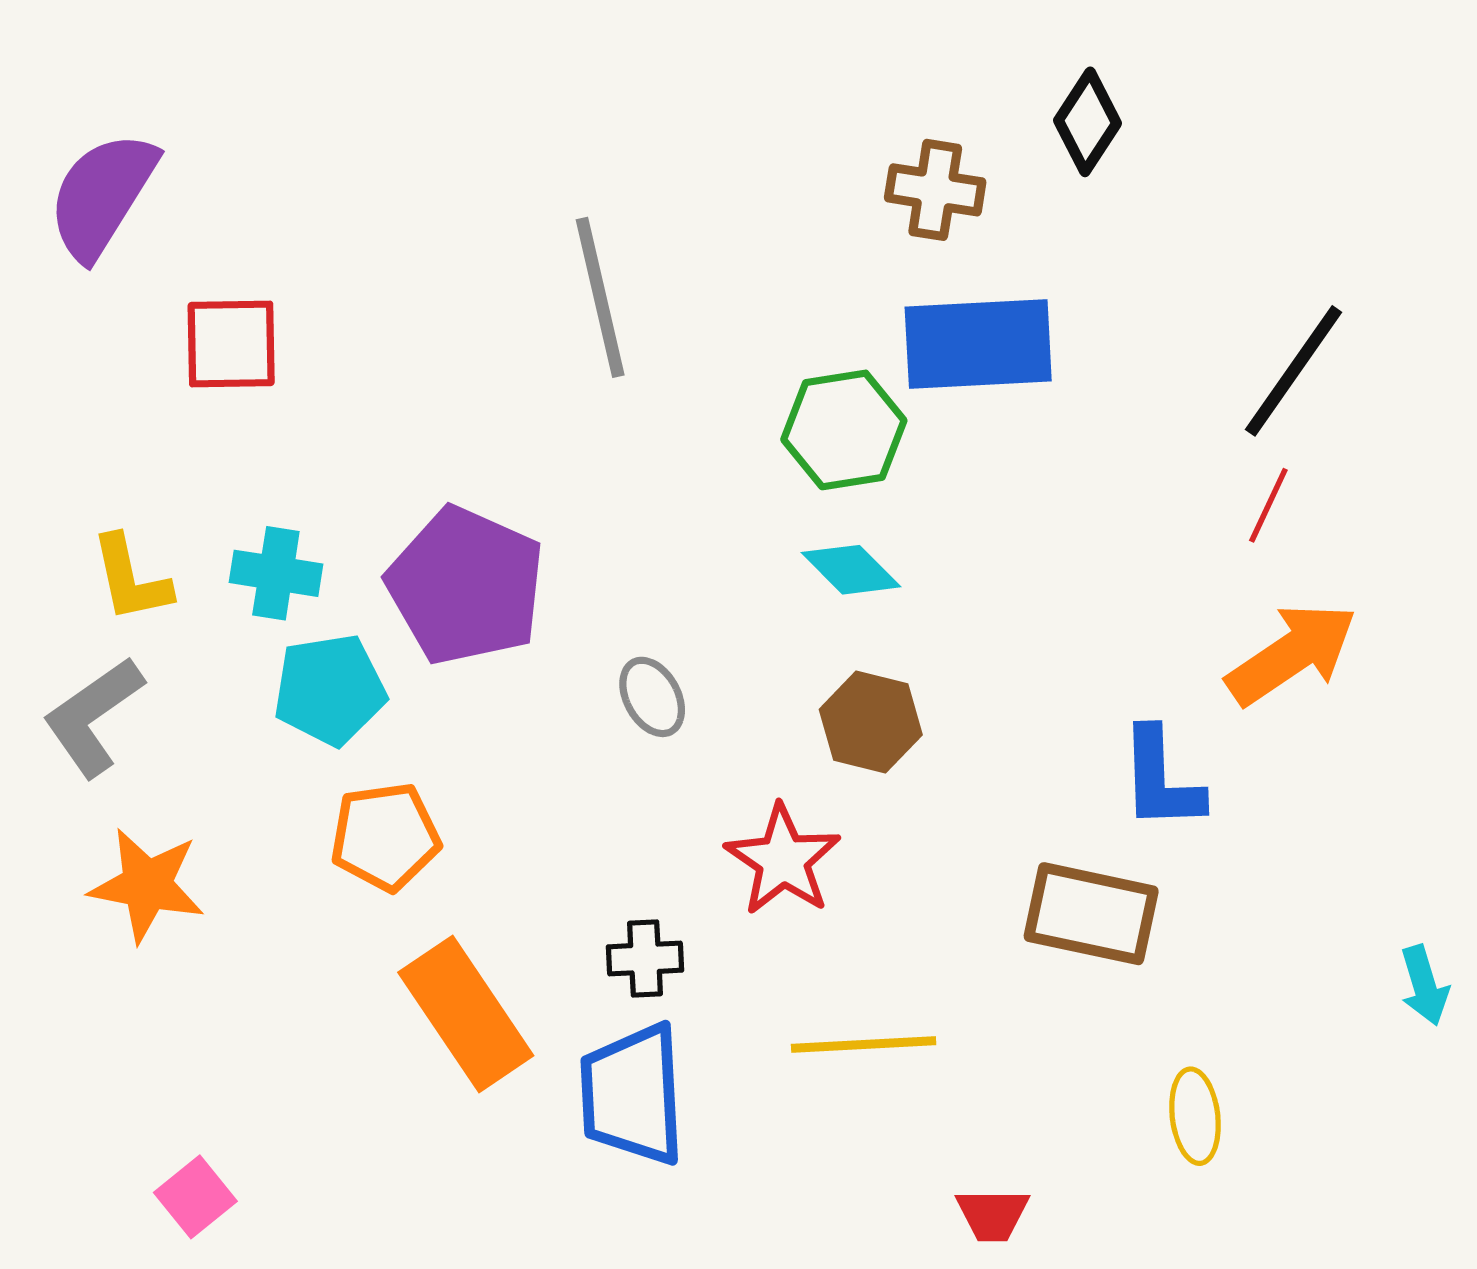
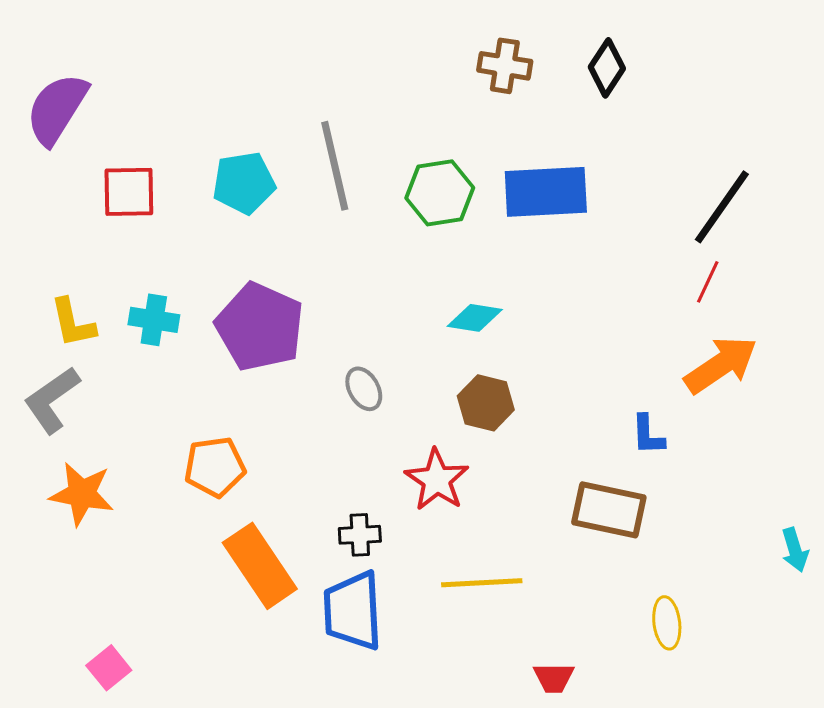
brown cross: (935, 190) -> (505, 66), moved
green hexagon: (844, 430) -> (440, 193), moved
cyan diamond: (851, 570) -> (475, 318), turned -36
cyan pentagon: (330, 690) -> (244, 183), moved
blue L-shape: (1161, 779) -> (648, 435), size x0.7

